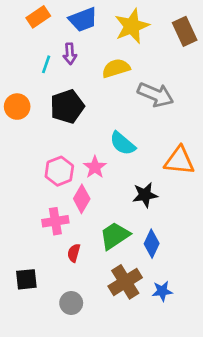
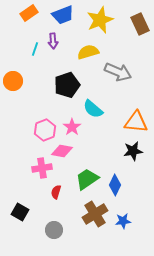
black pentagon: (67, 107) -> (67, 85), moved
black star: (145, 195) -> (133, 151), moved
pink diamond: (82, 199) -> (62, 151), turned 70
black square: (26, 279) -> (20, 212), turned 36

